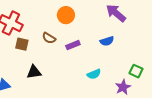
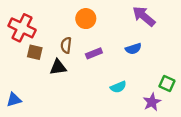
brown semicircle: (49, 38) -> (66, 45), turned 64
black triangle: (34, 72) -> (58, 67), moved

